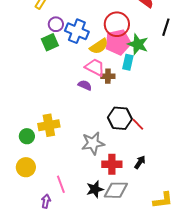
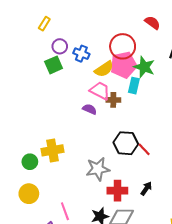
blue cross: (77, 31) -> (81, 54), size x0.7

